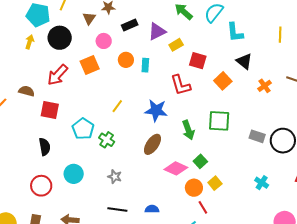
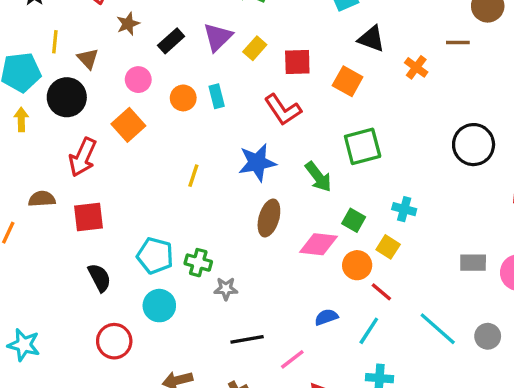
brown triangle: (89, 18) -> (88, 59), moved
cyan pentagon: (83, 129) -> (155, 256), moved
gray rectangle: (257, 136) -> (473, 263), moved
green cross: (107, 140) -> (198, 263), moved
cyan cross: (262, 183) -> (404, 209), moved
blue semicircle: (152, 209) -> (326, 317), moved

